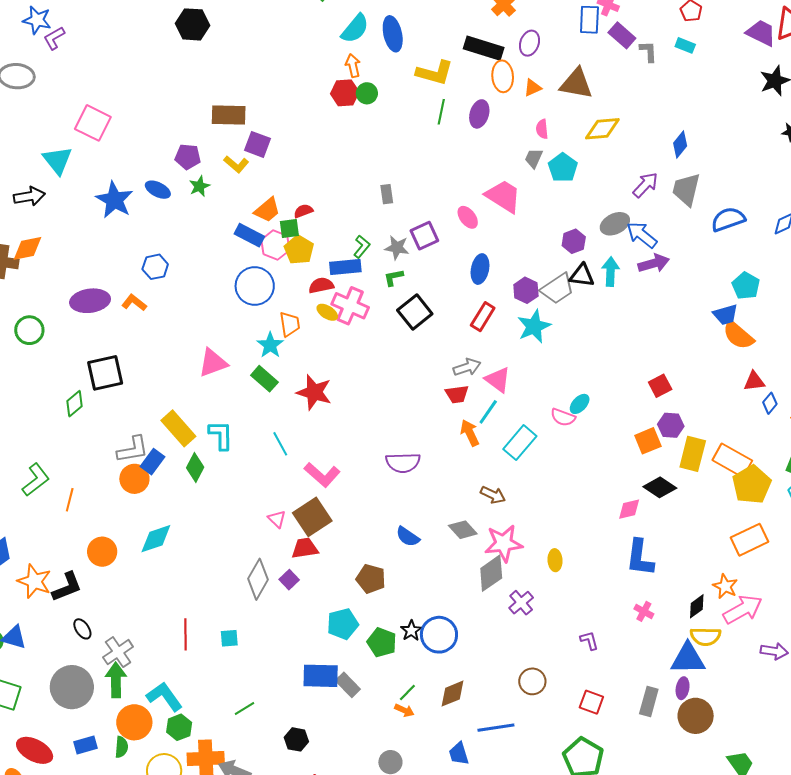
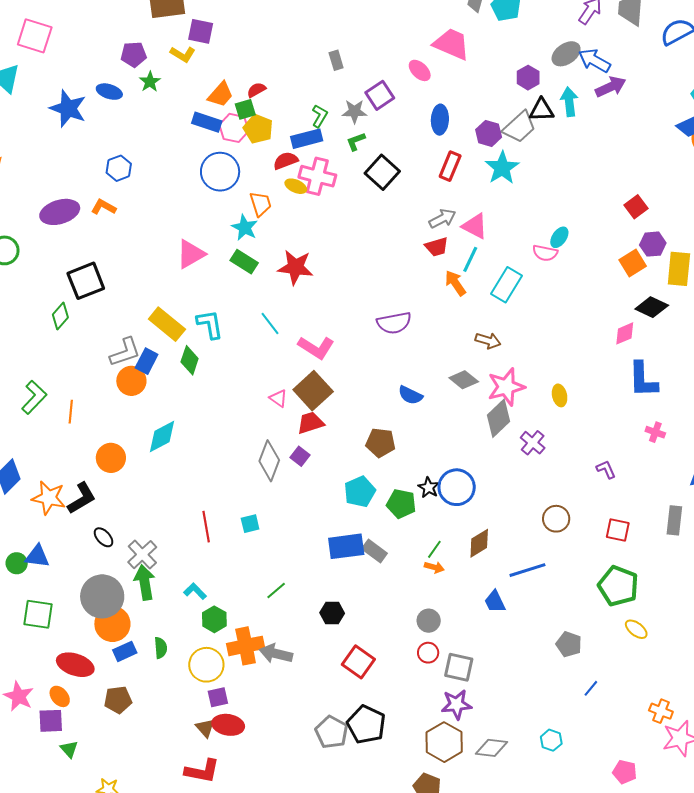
cyan L-shape: (164, 696) -> (195, 591), size x0.6
orange circle: (134, 722) -> (112, 624), moved

